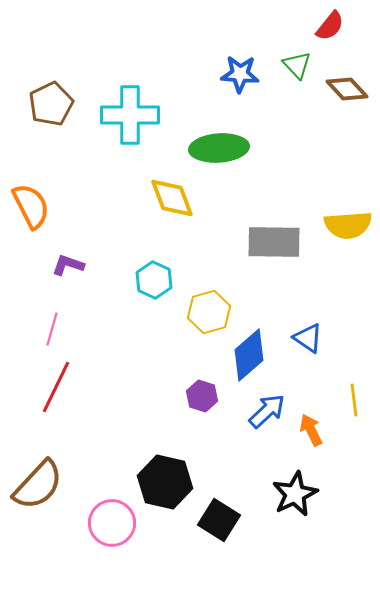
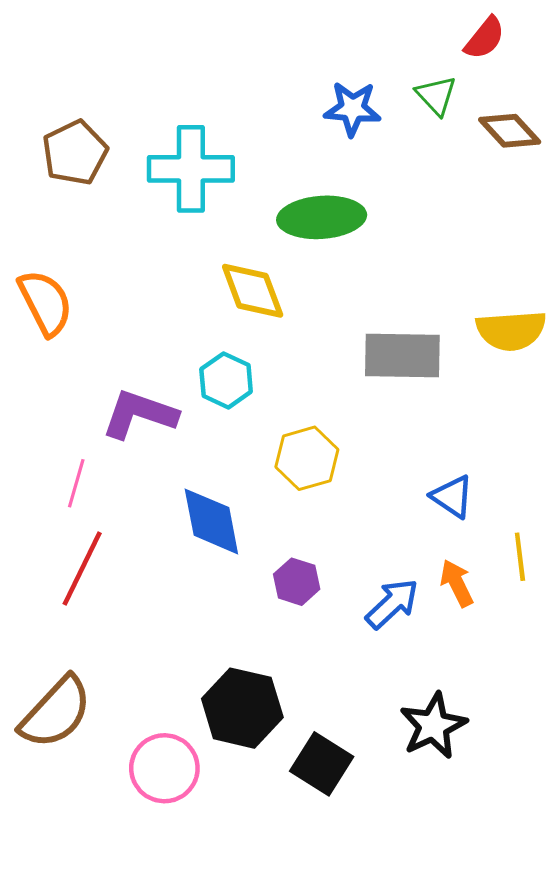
purple L-shape: (68, 265) -> (139, 414), moved, size x1.6
cyan hexagon: (154, 280) -> (226, 380), moved
blue diamond: (249, 355) -> (211, 521), moved, turned -60
yellow line: (354, 400) -> (520, 557), moved
orange arrow: (311, 430) -> (457, 583), moved

